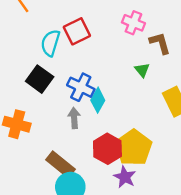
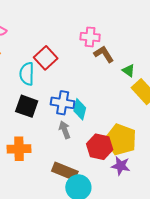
brown L-shape: (160, 43) -> (104, 54), moved
green triangle: (142, 70) -> (129, 71), moved

